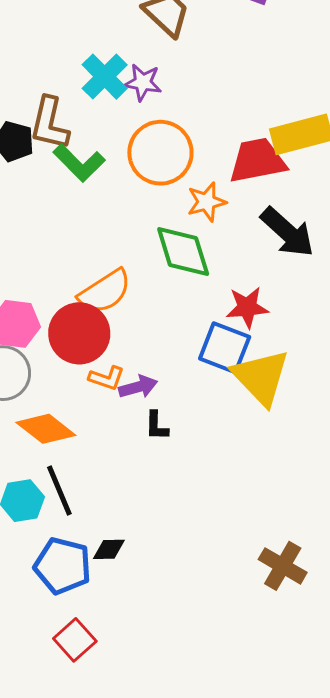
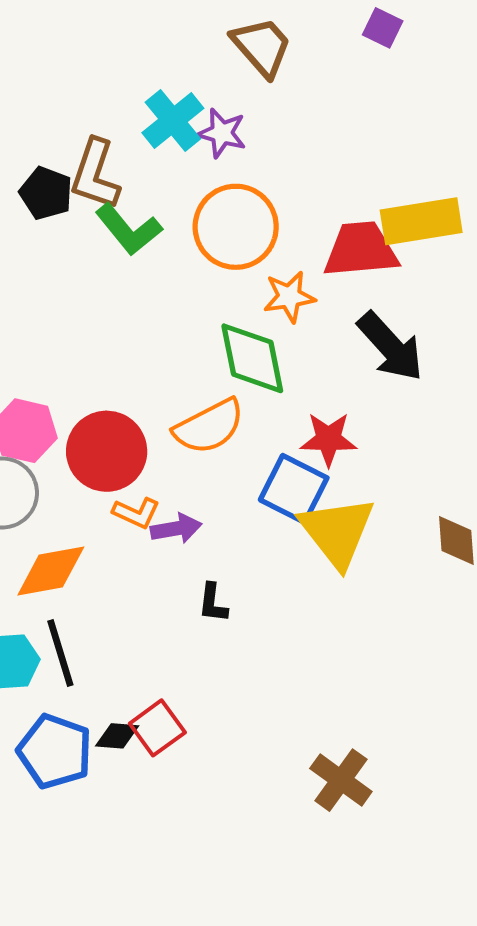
orange semicircle: (105, 292) -> (209, 427), moved
black L-shape: (156, 426) -> (213, 603), moved
orange diamond: (46, 429) -> (51, 571), turned -54
red square: (75, 640) -> (157, 728), moved

